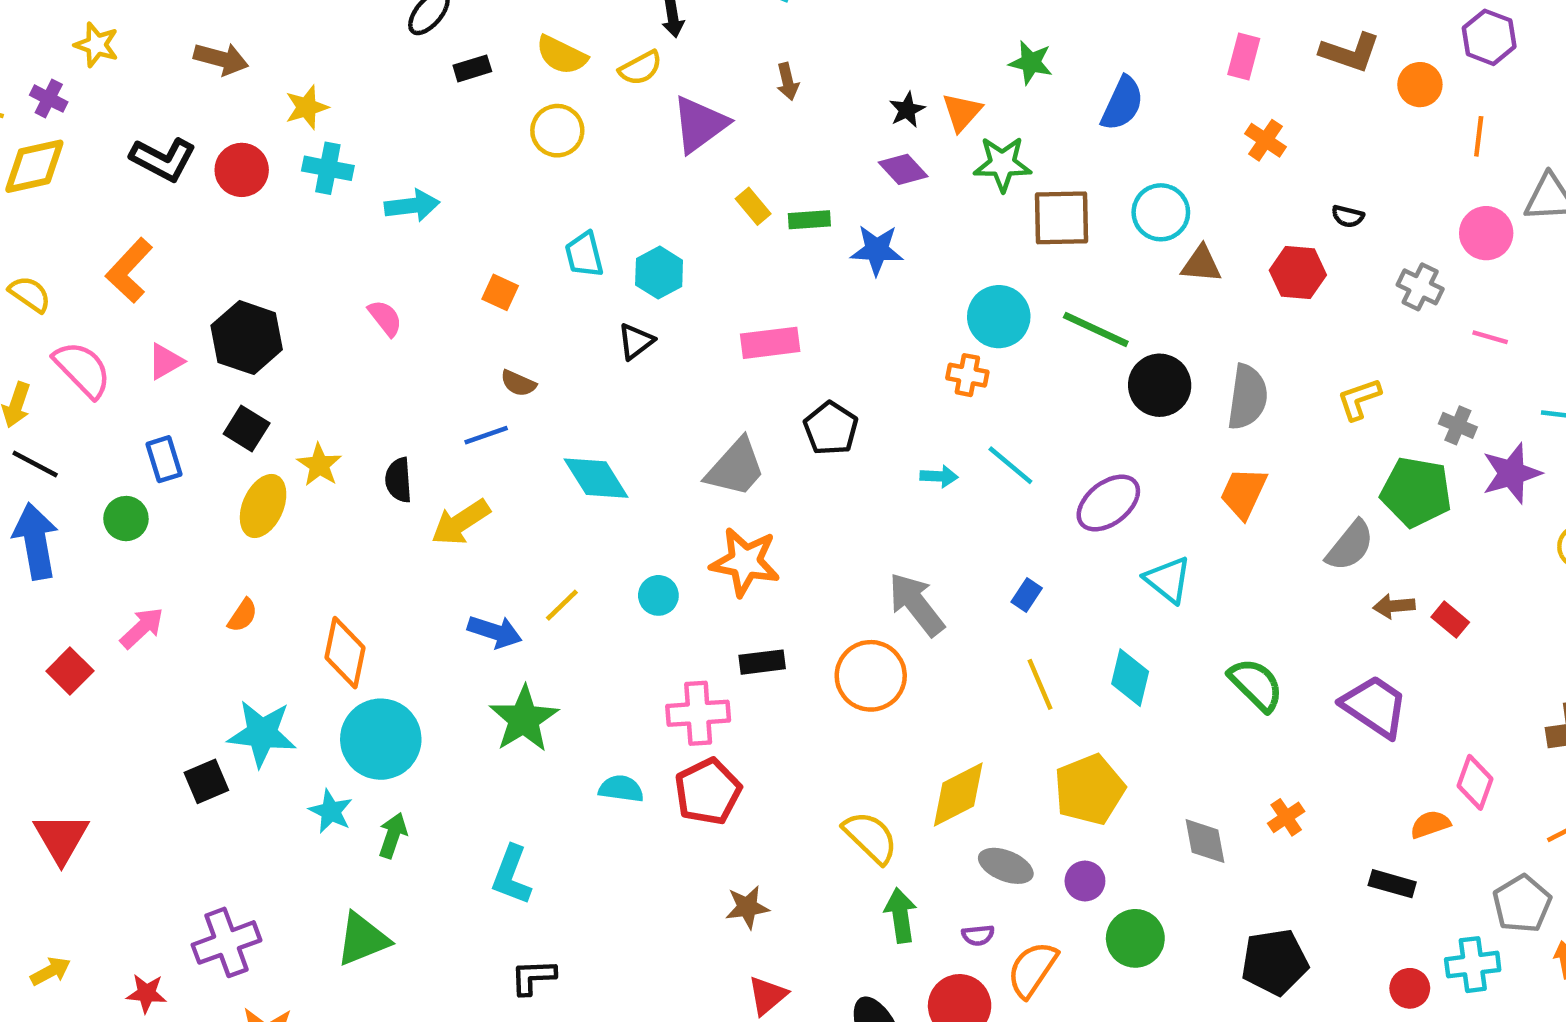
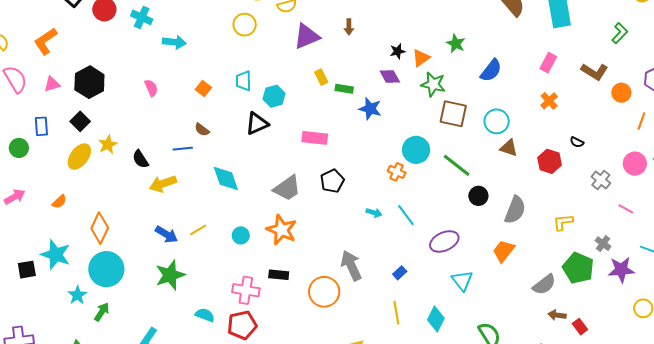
black triangle: (636, 341) -> (257, 124), size x1.4
black circle: (1160, 385) -> (478, 196), size x0.7
black semicircle: (399, 480) -> (140, 159), turned -42

